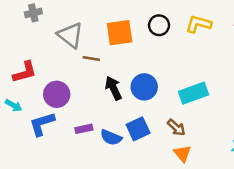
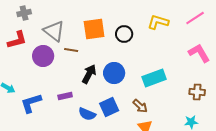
black circle: (159, 25) -> (124, 34), moved
red L-shape: (25, 72) -> (17, 40), moved
black arrow: (113, 88) -> (89, 74), turned 54
purple circle: (57, 94) -> (43, 56), moved
purple rectangle: (84, 129) -> (65, 96), moved

